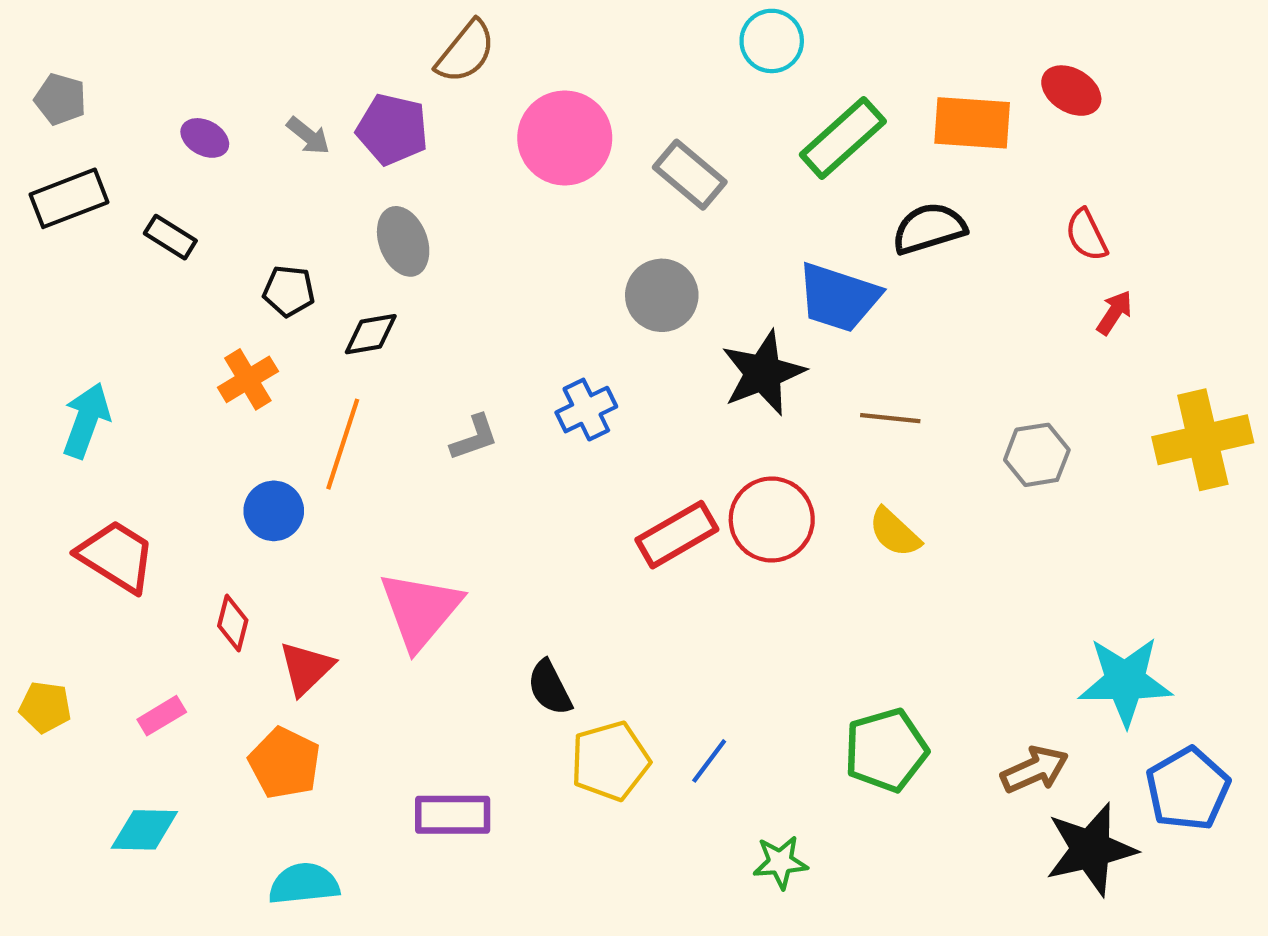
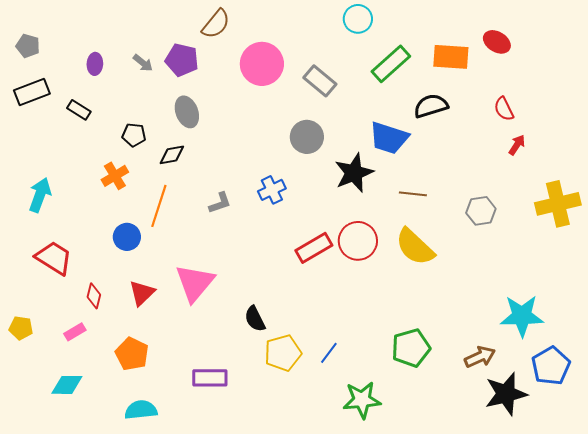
purple ellipse: (205, 138) -> (95, 64), turned 65
yellow semicircle: (895, 532) -> (415, 247), size x1.6
red diamond: (233, 623) -> (94, 296), moved
red triangle: (306, 668) -> (142, 293), moved
green star: (780, 862) -> (362, 400), size x1.5

